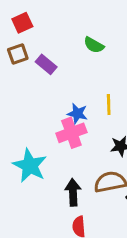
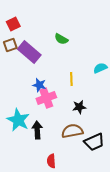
purple rectangle: (46, 64) -> (29, 52), size x1.6
blue star: (77, 113) -> (39, 85), moved
black arrow: (73, 192) -> (37, 130), moved

